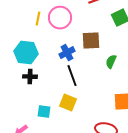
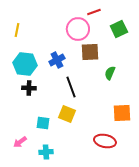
pink circle: (60, 18) -> (78, 29), moved
yellow line: (38, 19) -> (17, 30), moved
blue cross: (67, 53) -> (57, 60), moved

